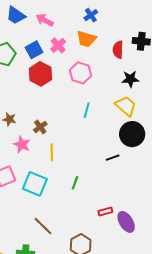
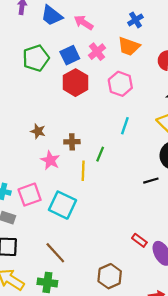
brown cross: (40, 127) -> (72, 142), turned 32
green line: (75, 183) -> (100, 154), moved
red rectangle: (105, 211) -> (139, 240), turned 48
brown line: (43, 226) -> (55, 253), moved

